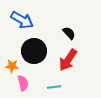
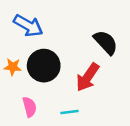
black semicircle: (69, 33) -> (106, 42), moved, size x1.5
orange star: (12, 66) -> (13, 67), moved

